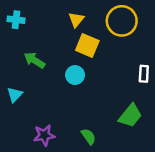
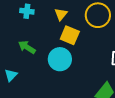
cyan cross: (16, 20) -> (27, 11), moved
cyan circle: (75, 75) -> (60, 59), size x1.5

